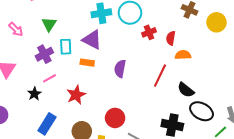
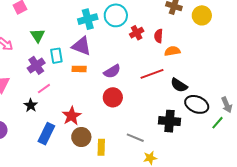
purple semicircle: (120, 69) -> (112, 71), turned -126
red line: (160, 76) -> (152, 74), turned 50
red star: (76, 95) -> (72, 116), moved
red circle: (115, 118) -> (113, 97), moved

